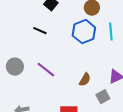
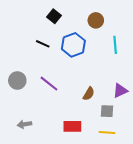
blue hexagon: (84, 32) -> (73, 45), moved
gray square: (103, 97) -> (107, 111), turned 32

